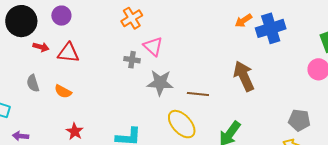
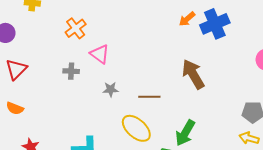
red triangle: (68, 53) -> (16, 69), turned -45
gray cross: (132, 60) -> (71, 71), moved
gray star: (160, 83) -> (111, 89), size x0.6

